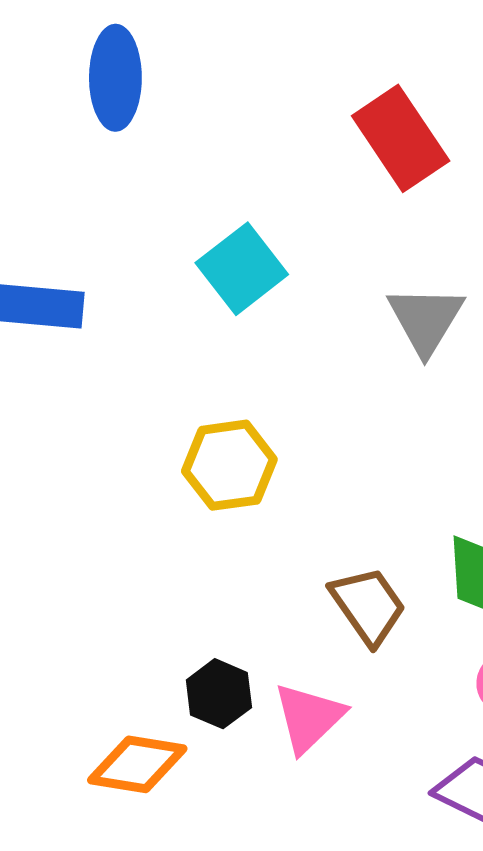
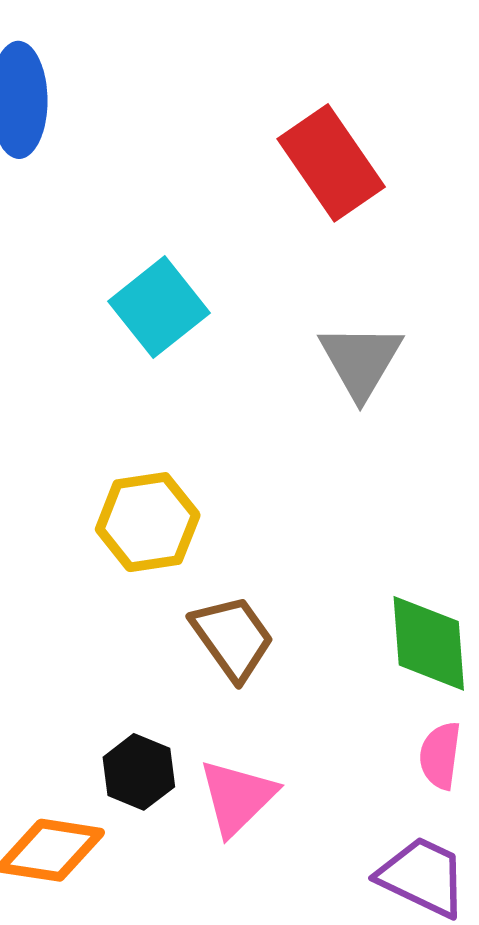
brown trapezoid: (368, 606) -> (233, 638), moved

